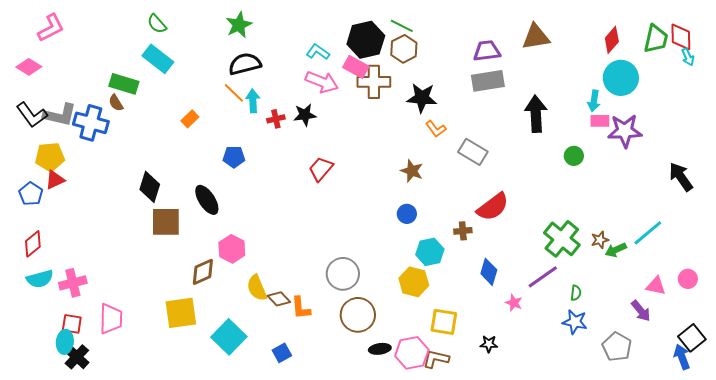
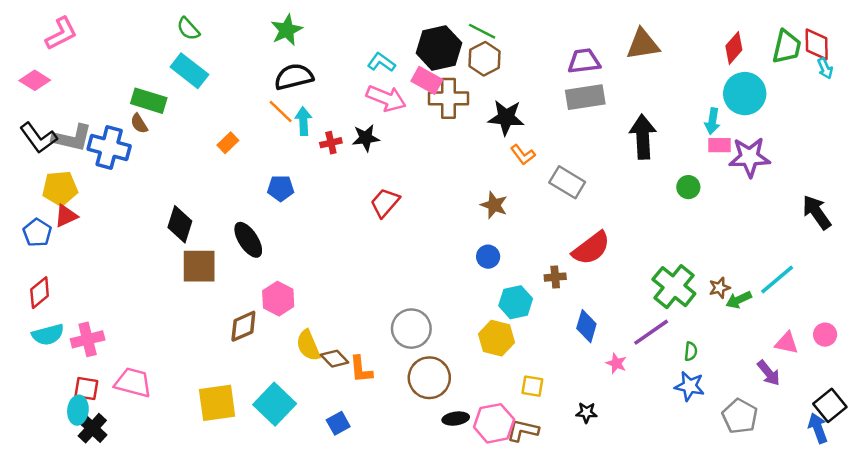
yellow square: (181, 313) -> (217, 403), moved
pink trapezoid: (111, 319) -> (133, 383), turned -76
yellow square: (444, 322) -> (532, 386), size x0.7

